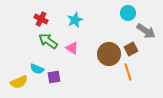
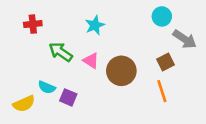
red cross: (41, 19) -> (33, 24), moved, turned -32
brown circle: (109, 54) -> (121, 71), moved
purple square: (54, 77) -> (68, 97), turned 32

